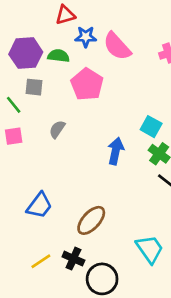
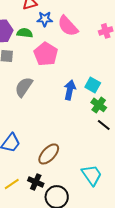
gray semicircle: (57, 129) -> (24, 87), size x1.5
blue arrow: (116, 151) -> (70, 90), moved

